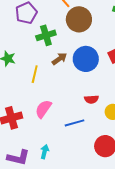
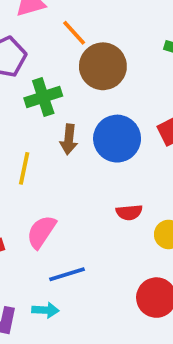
brown arrow: (59, 59) -> (69, 139), turned 133
blue line: (74, 123) -> (67, 274), moved
cyan arrow: (45, 152) -> (45, 310), turned 80

